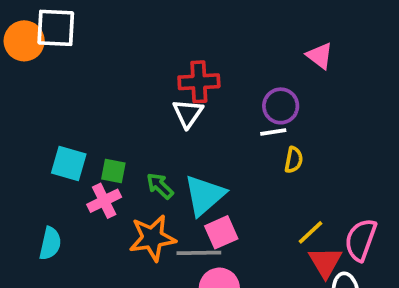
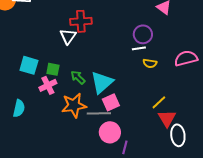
red cross: (199, 82) -> (81, 21), moved
white triangle: (188, 113) -> (68, 36), moved
yellow semicircle: (294, 160) -> (150, 63), turned 88
pink semicircle: (361, 240) -> (186, 58), moved, turned 55

